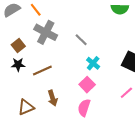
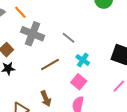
brown line: (42, 70) -> (50, 65), moved

